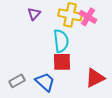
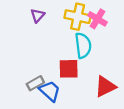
cyan semicircle: (61, 41) -> (83, 45), moved
gray rectangle: (17, 81) -> (35, 83), moved

